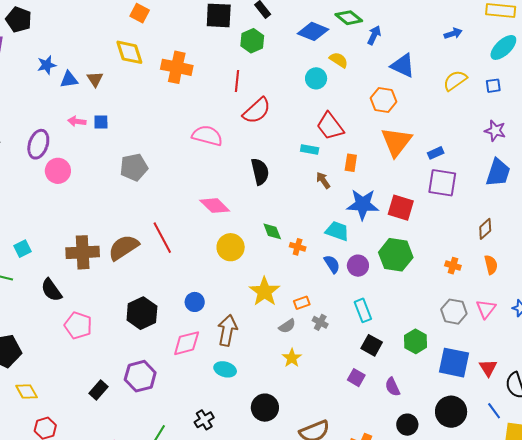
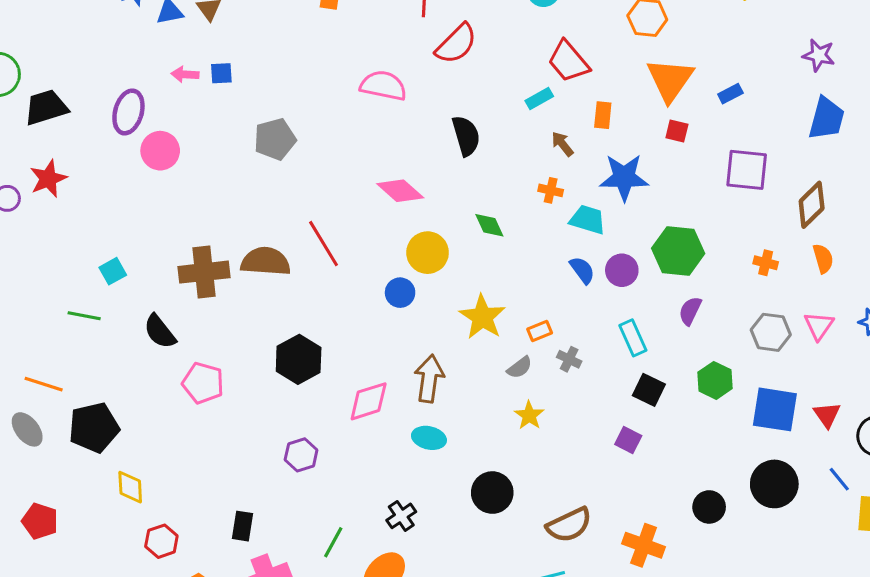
cyan rectangle: (310, 150) -> (539, 99), turned -36
purple square: (442, 183) -> (747, 170), moved
red square: (401, 208) -> (677, 131), moved, size x0.6
brown diamond: (485, 229) -> (812, 205), size x1.4
brown semicircle: (124, 247) -> (266, 261), turned 40
orange cross: (298, 247) -> (551, 190), moved
blue circle: (195, 302) -> (400, 293), moved
purple hexagon: (140, 376) -> (301, 455), size x0.7
purple semicircle: (393, 387) -> (690, 311), moved, turned 54
black rectangle: (99, 390) -> (242, 526), moved, turned -30
yellow diamond: (27, 392) -> (130, 487), turned 30

